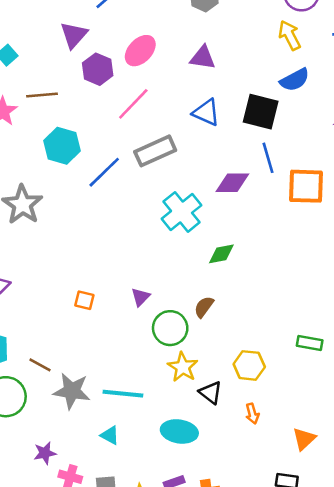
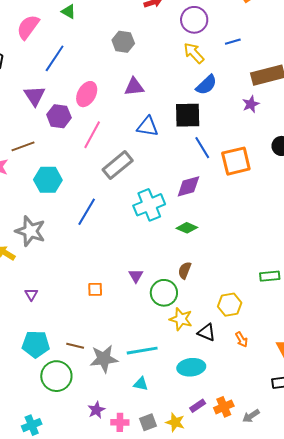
blue line: (104, 172) -> (87, 212), moved
purple diamond: (232, 183) -> (188, 186), moved
cyan cross: (182, 212) -> (149, 205), turned 32
green diamond: (221, 254) -> (187, 228), turned 50

